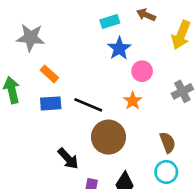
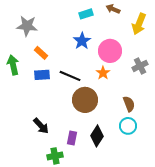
blue star: (119, 48) -> (82, 41), moved
pink circle: (142, 71) -> (110, 51), size x1.5
black arrow: (68, 159) -> (41, 126), moved

